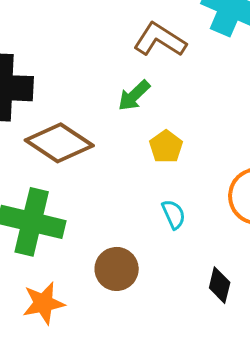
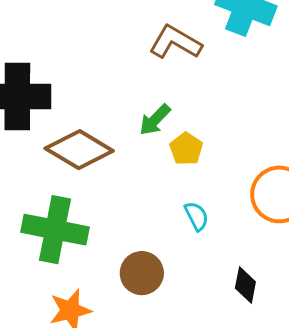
green arrow: (134, 96) -> (155, 120), moved

